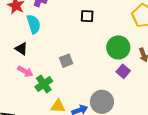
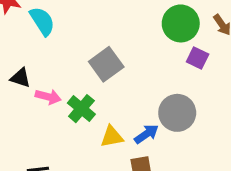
black triangle: (21, 49) -> (20, 78), moved
gray square: (66, 61) -> (106, 64), size x1.5

